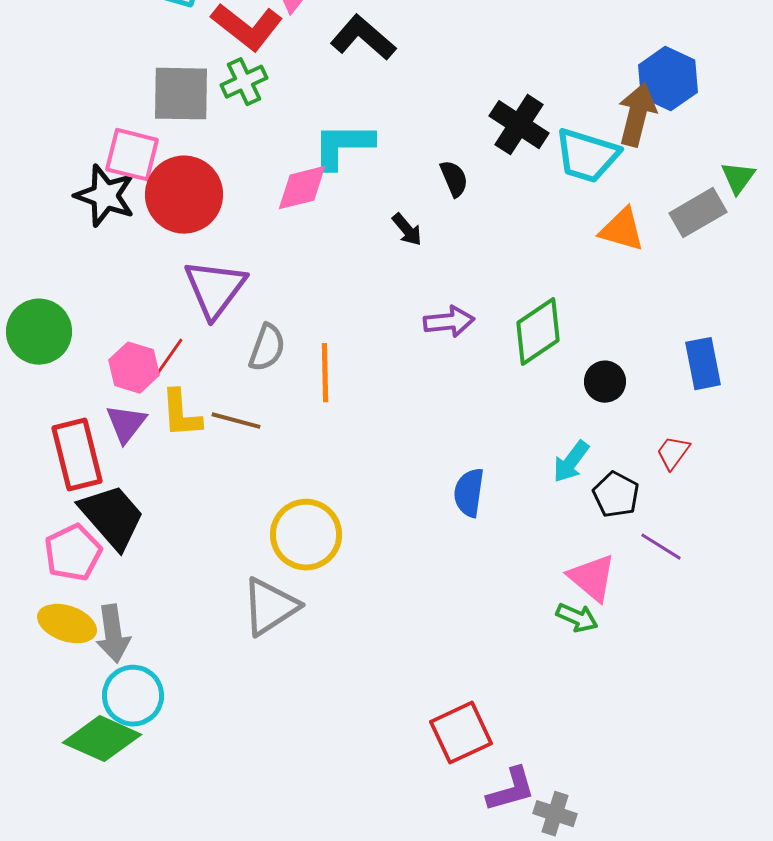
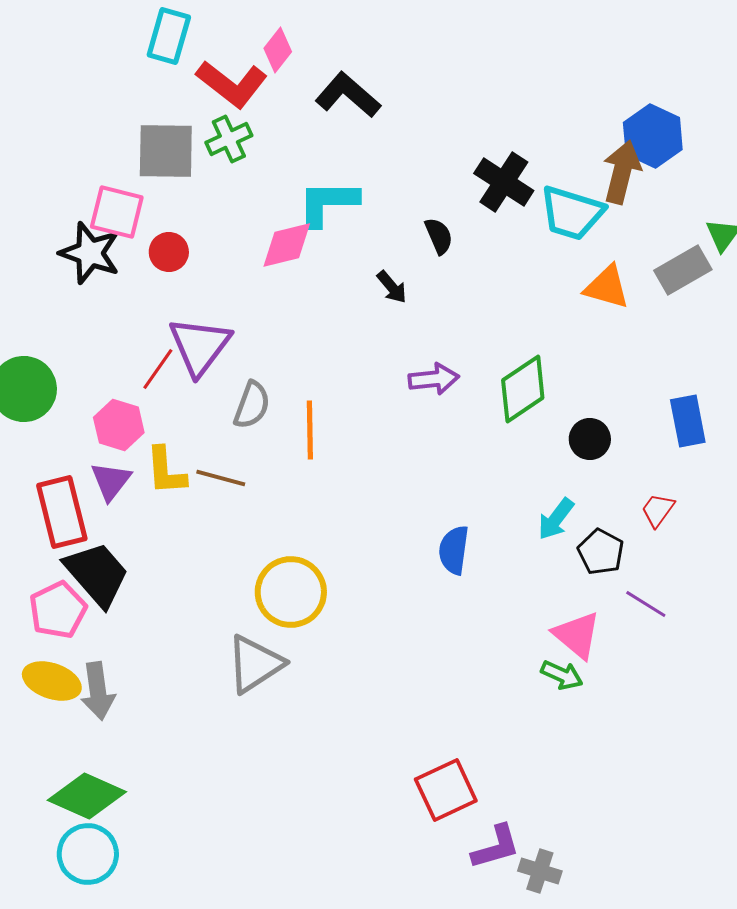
red circle: (184, 195) -> (169, 252), size x0.5
red line: (168, 359) -> (158, 369), moved
cyan circle: (133, 696) -> (88, 854), moved

